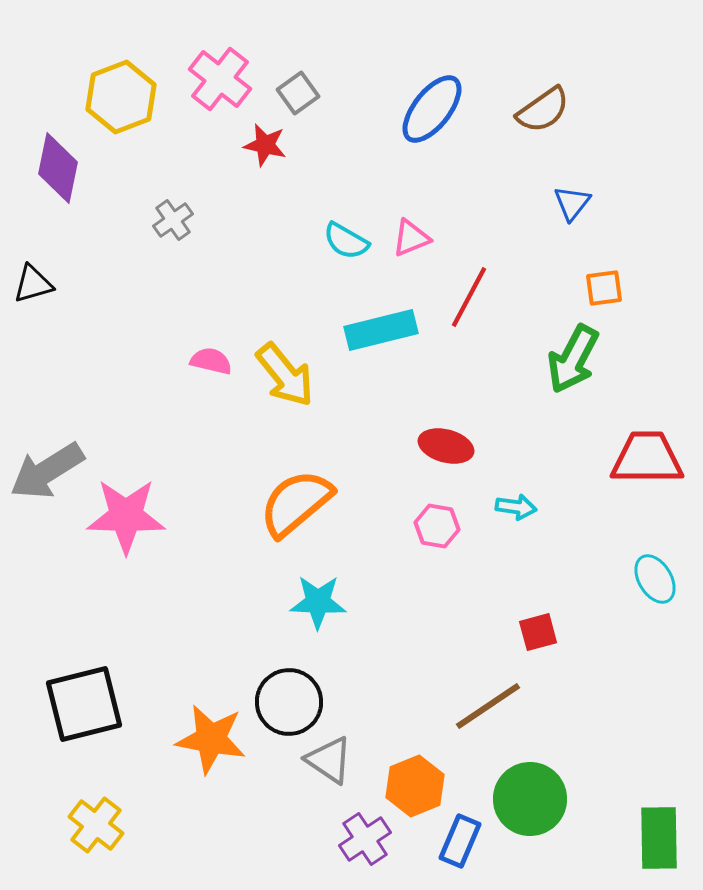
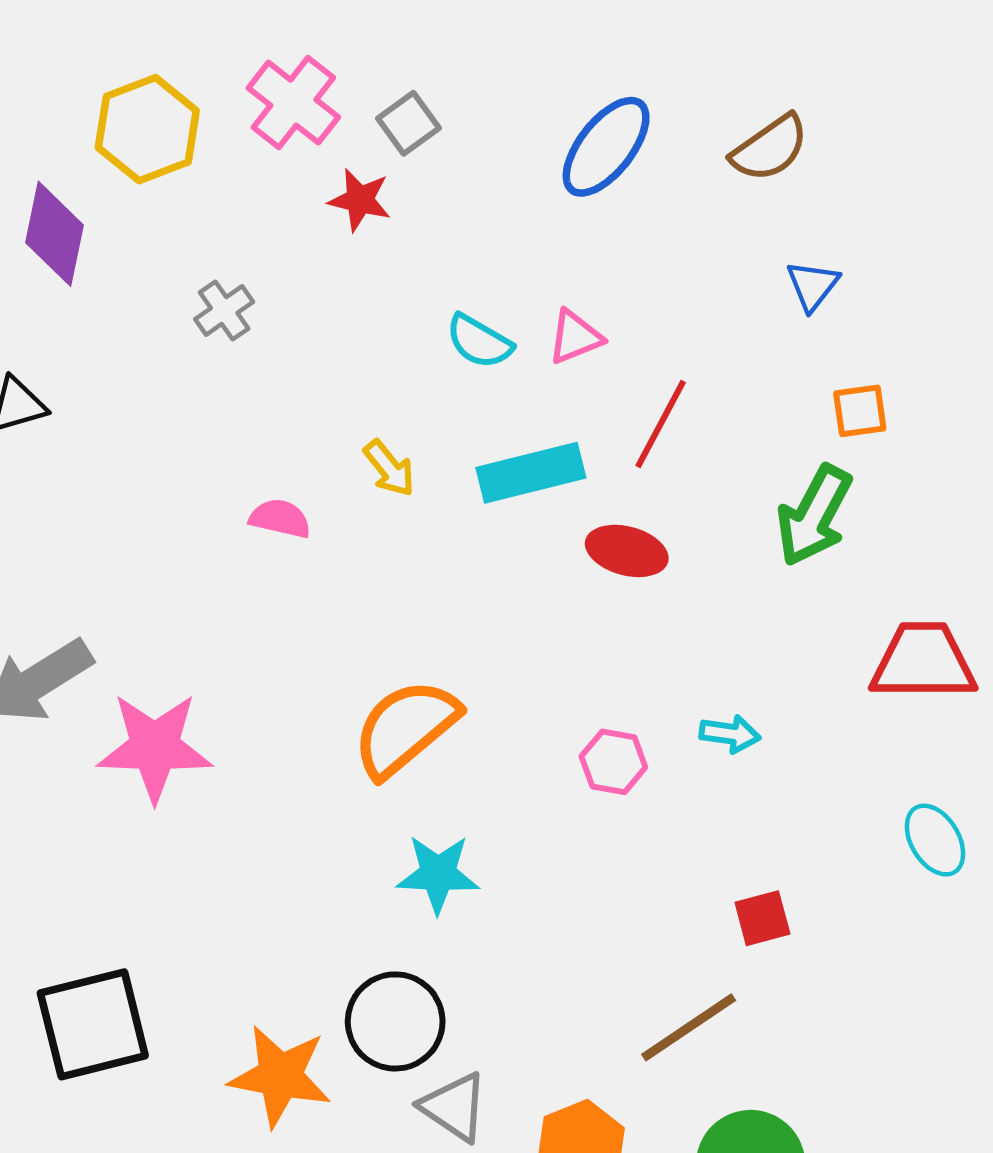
yellow arrow: (285, 375) -> (389, 468), moved, size x0.6
red ellipse: (446, 446) -> (627, 551), moved

